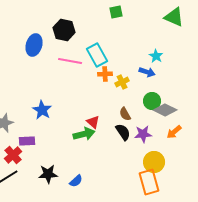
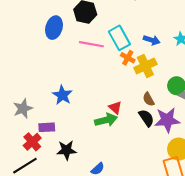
blue arrow: (147, 72) -> (152, 40), moved
orange cross: (105, 74) -> (128, 58), turned 32
yellow cross: (122, 82) -> (145, 66), size x1.5
purple star: (143, 134) -> (167, 120), size x1.4
black star: (48, 174) -> (66, 150), moved

